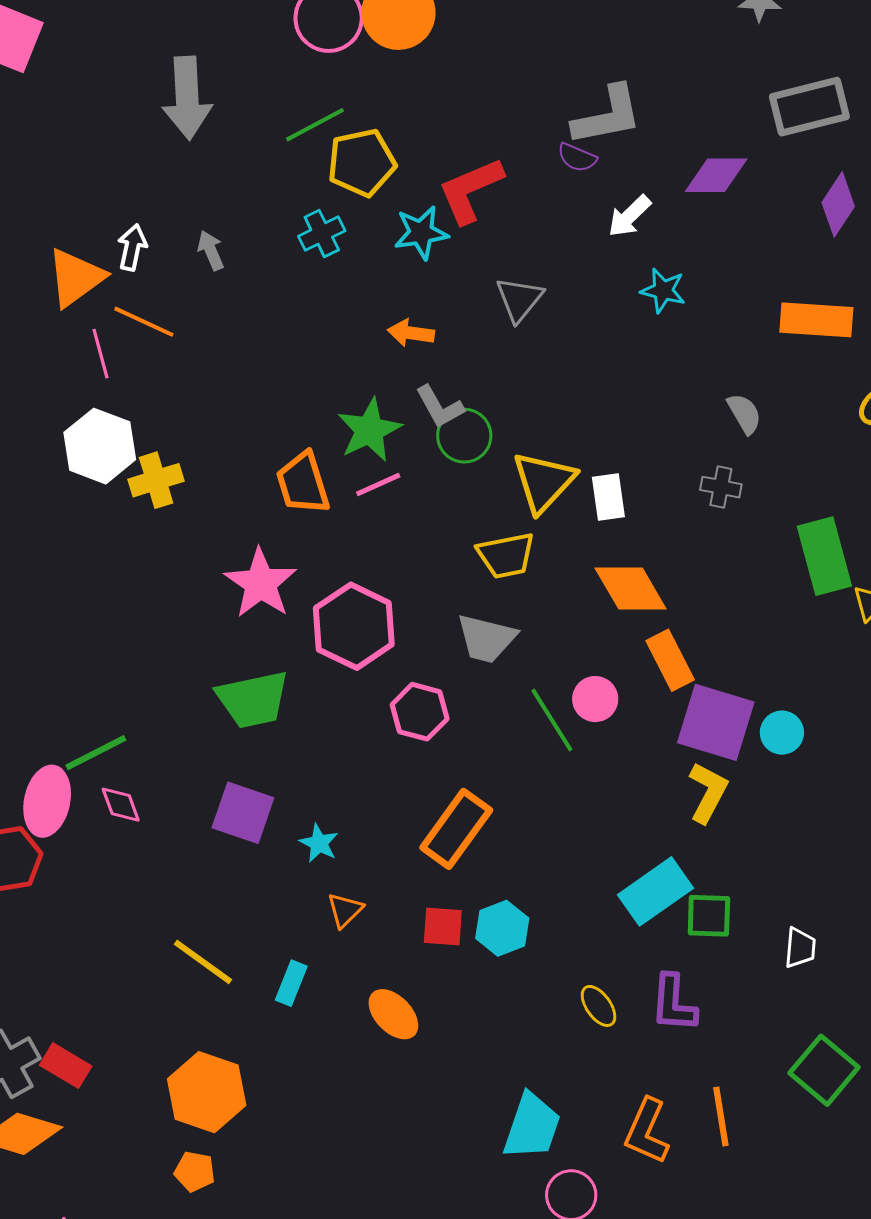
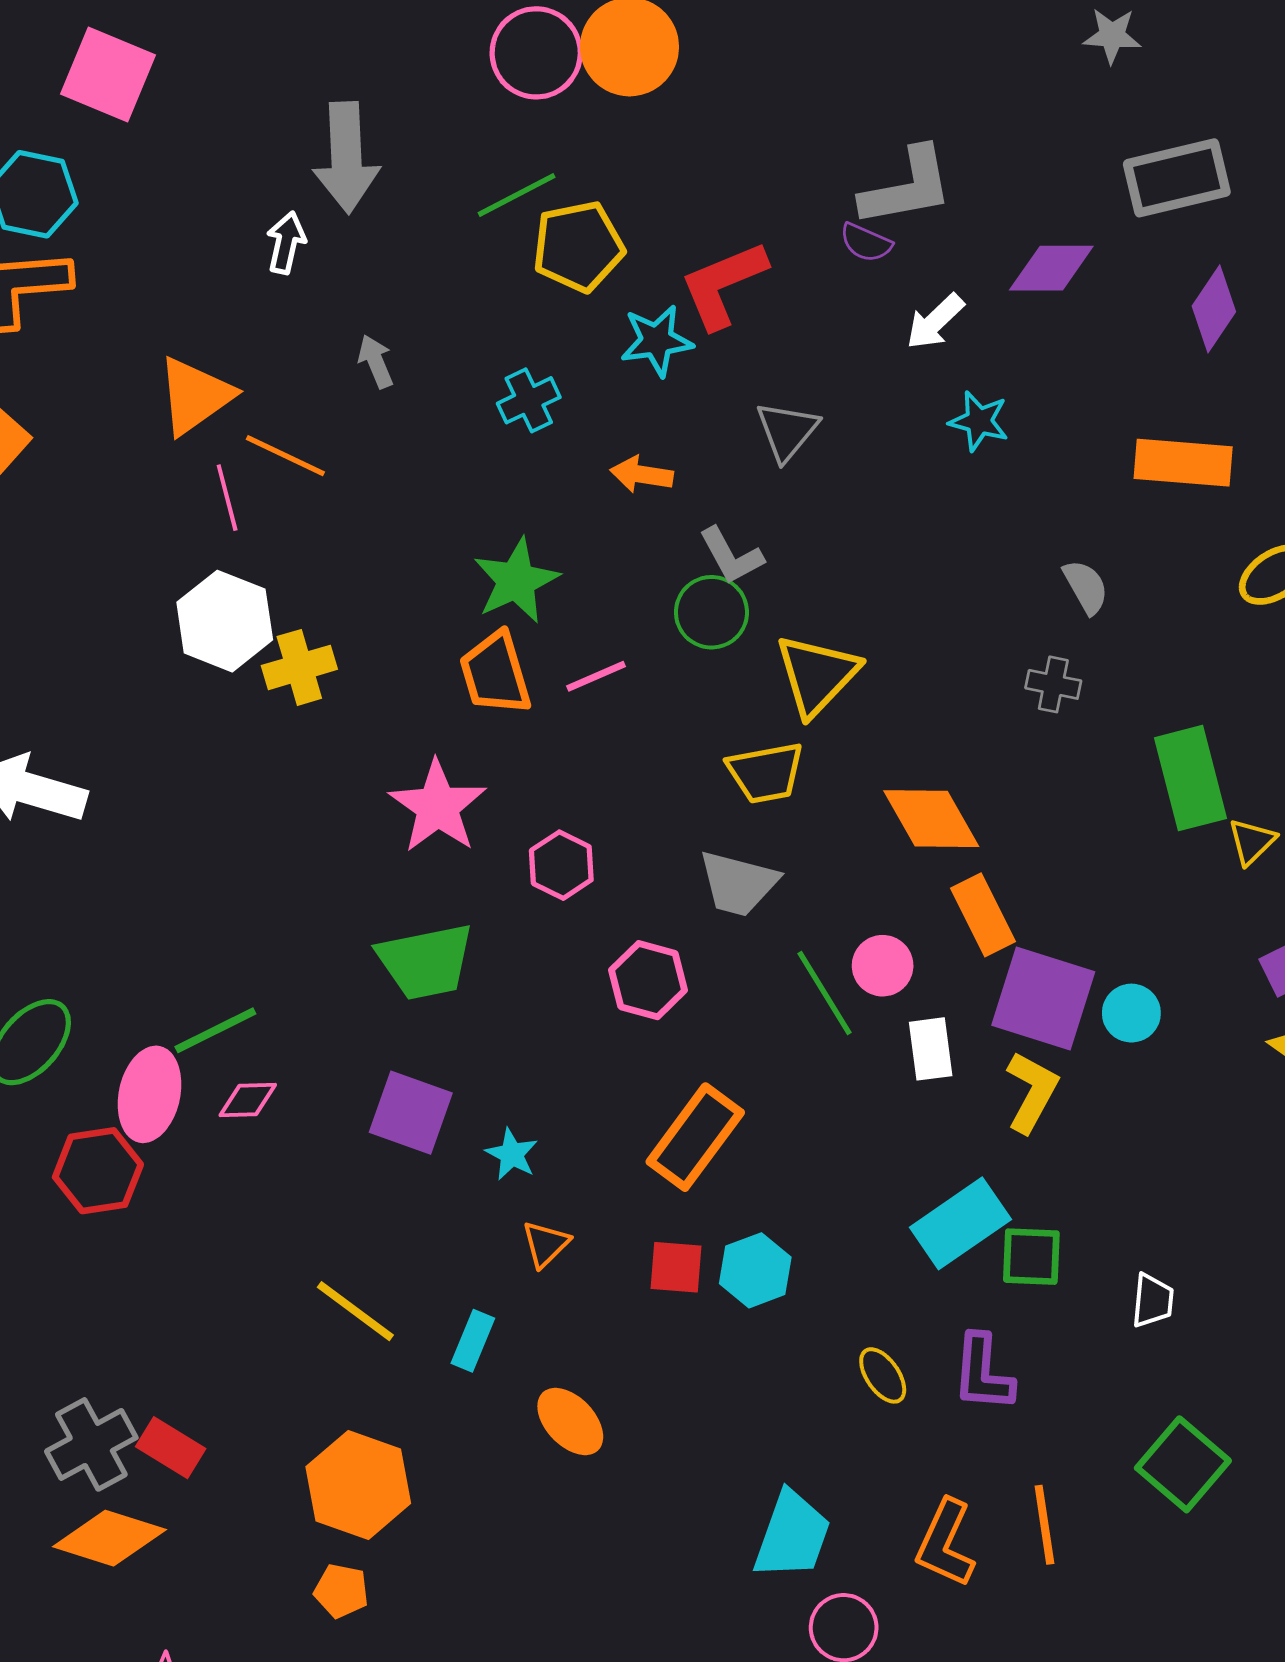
cyan cross: (322, 234) -> (529, 400), moved
white arrow: (132, 247) -> (286, 243), moved
gray L-shape: (440, 407) -> (731, 556), moved
green star: (369, 430) -> (516, 581), moved
white rectangle: (608, 497) -> (931, 1049), moved
pink hexagon: (354, 626) -> (561, 865), size x0.6
pink diamond: (121, 805) -> (248, 1100), turned -72
orange ellipse: (393, 1014) -> (570, 1421), moved

